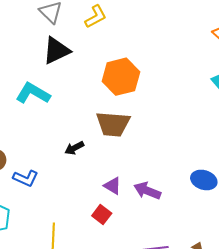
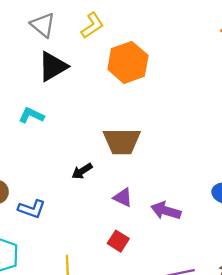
orange hexagon: (121, 77) -> (128, 62), moved
cyan L-shape: (33, 93) -> (31, 115), size x0.7
purple triangle: (113, 186) -> (123, 197), moved

